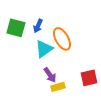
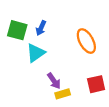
orange ellipse: (62, 39) -> (86, 41), moved
cyan triangle: (44, 49) -> (36, 53), moved

